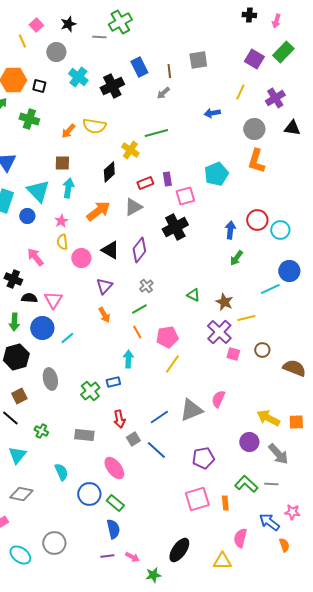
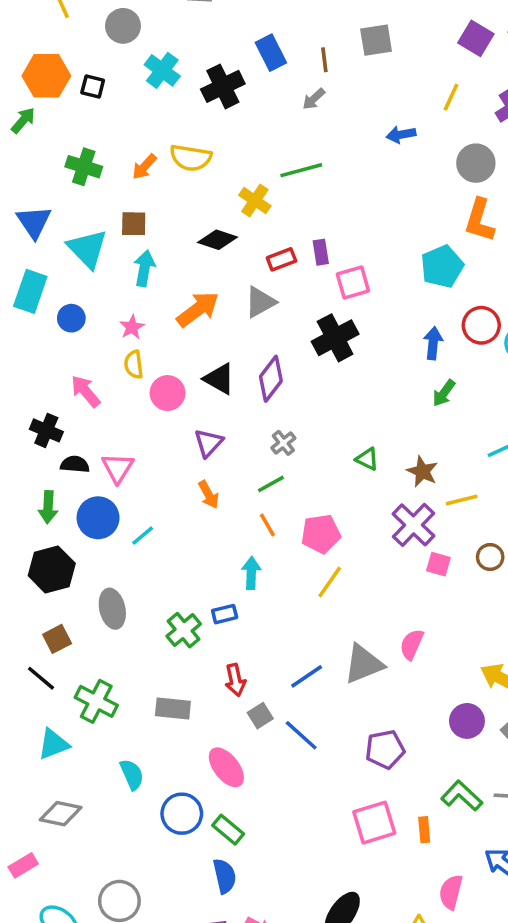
green cross: (29, 119) -> (84, 167), moved
black diamond: (109, 172) -> (217, 240), turned 60
cyan pentagon: (216, 174) -> (442, 266), moved
cyan triangle: (38, 191) -> (87, 249), moved
green cross: (41, 431) -> (96, 701), size x1.6
cyan triangle: (17, 455) -> (53, 744), turned 30

